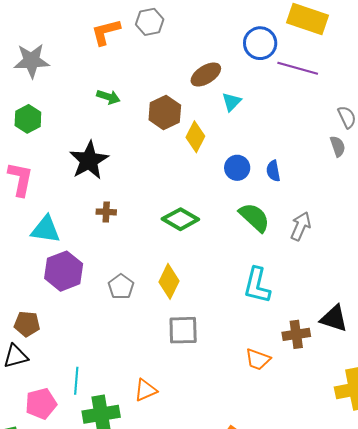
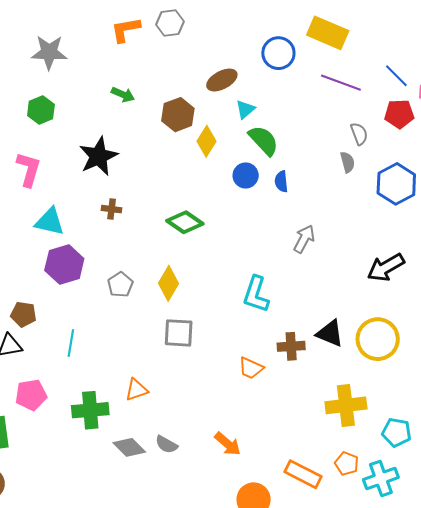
purple line: (298, 68) -> (341, 83), moved
green semicircle: (254, 217) -> (264, 140), moved
cyan line: (76, 381) -> (71, 343), moved

